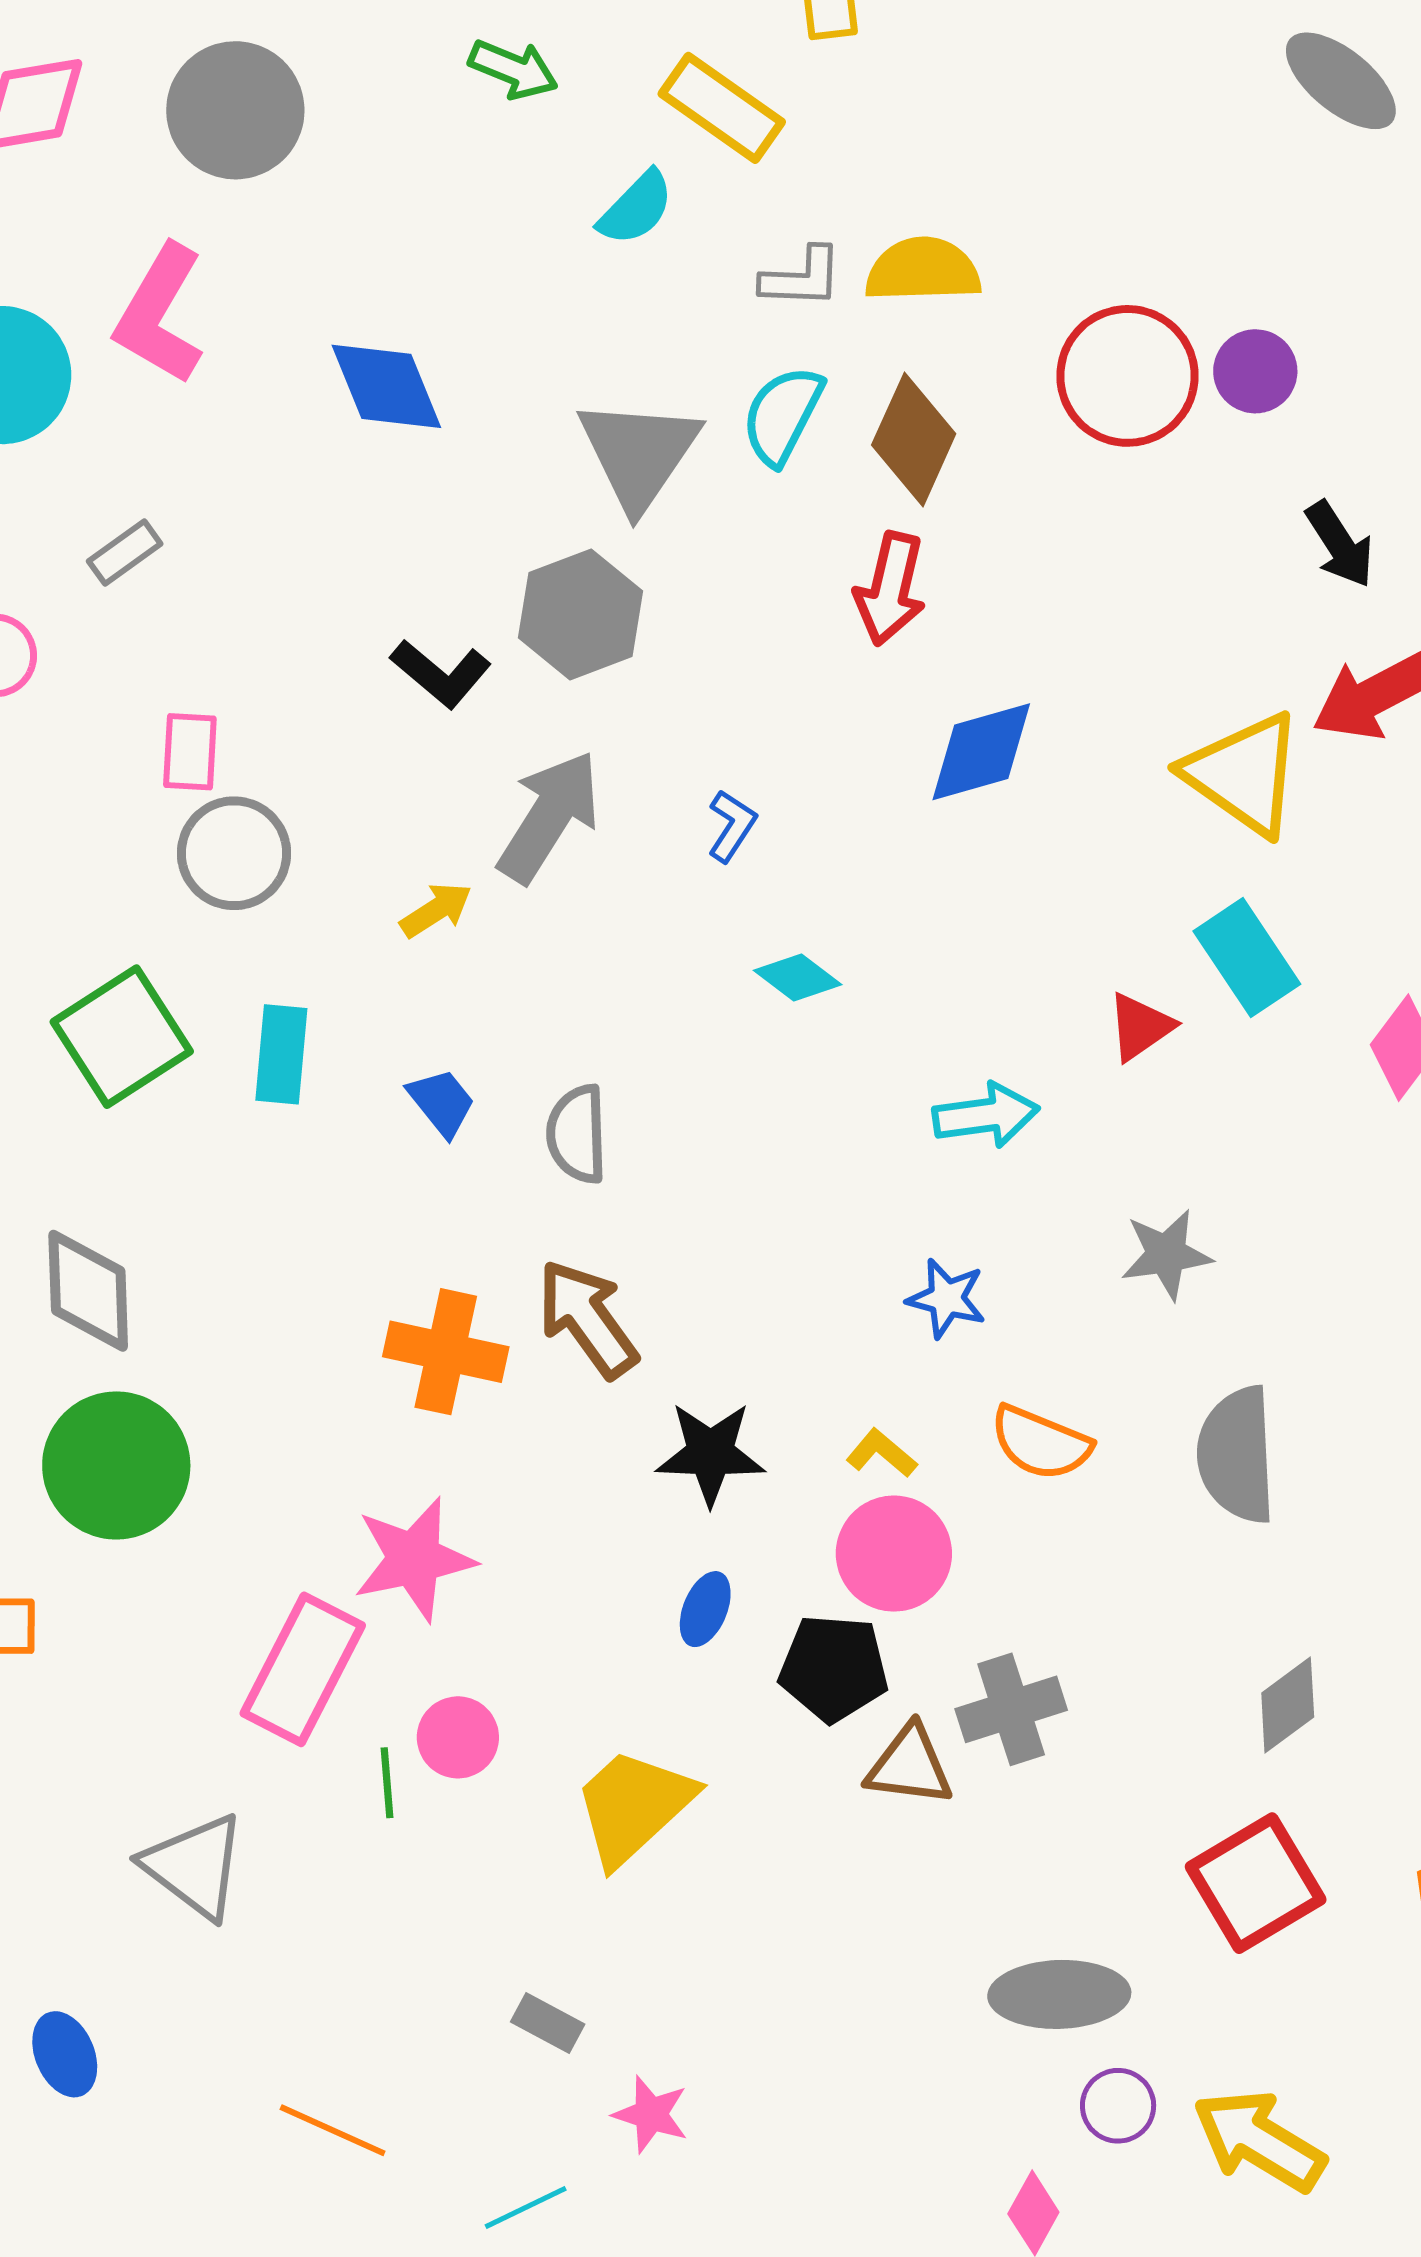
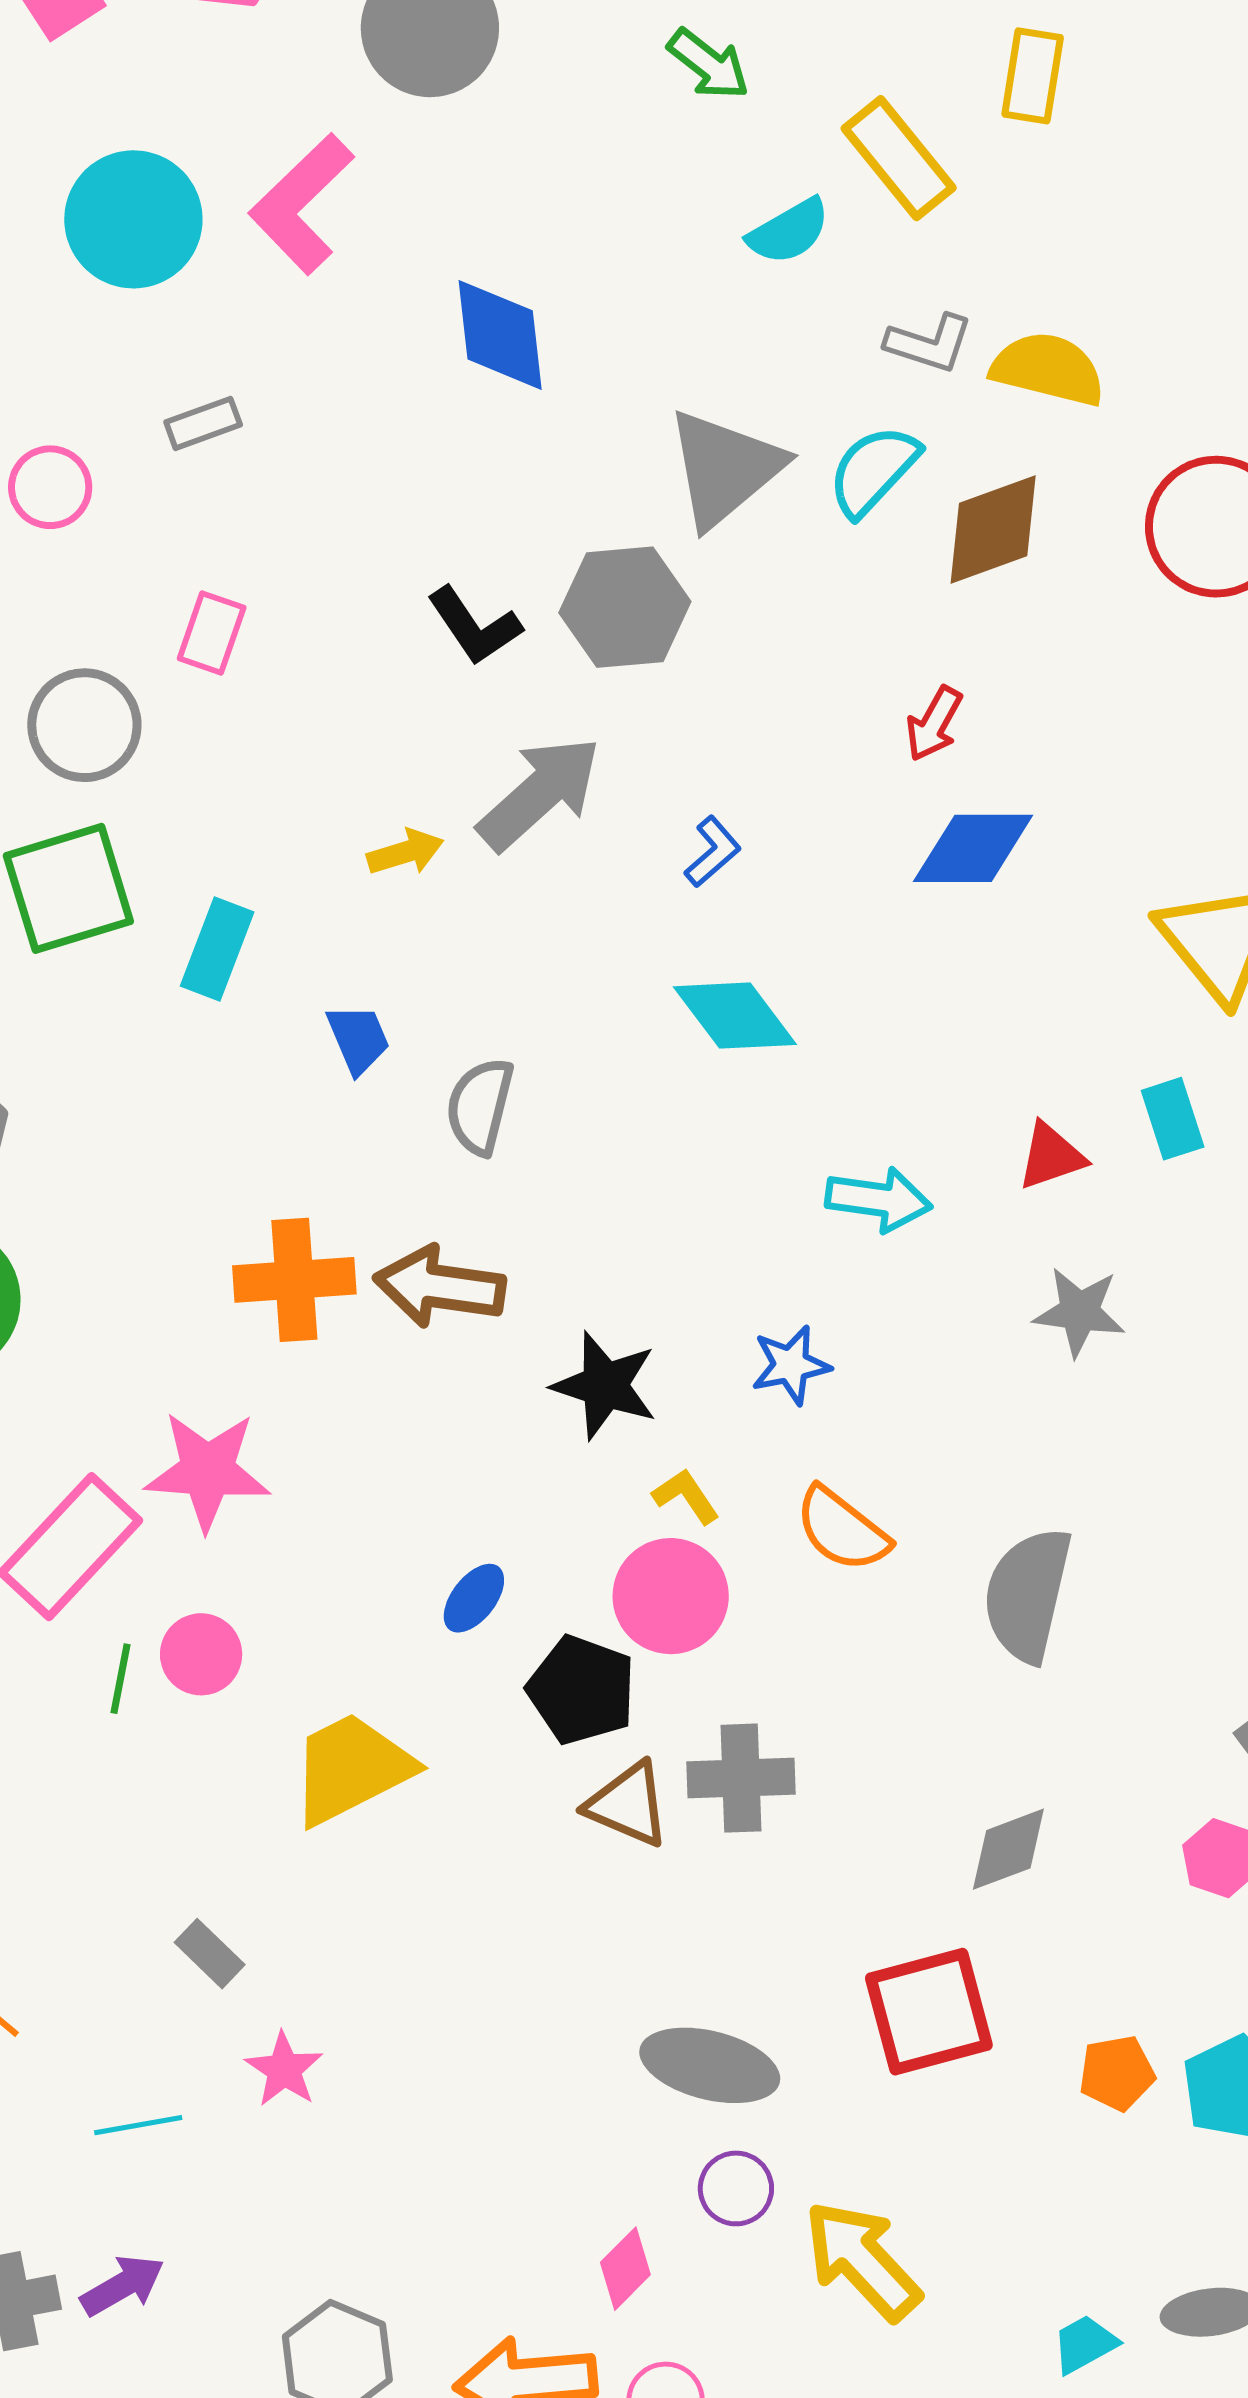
brown diamond: (914, 439) -> (993, 529), turned 30
red arrow: (890, 589) -> (934, 724), moved, size x0.7
gray circle: (234, 853) -> (84, 725), moved
cyan rectangle: (1247, 958) -> (1173, 1119), size x0.7
cyan diamond: (798, 977) -> (735, 1016), size x1.5
gray star: (1166, 1254) -> (1079, 1312), moved
blue star: (947, 1298) -> (791, 1365), turned 30
brown arrow: (587, 1319) -> (440, 1287), turned -62
orange cross: (446, 1352) -> (294, 1280), turned -32
black star: (710, 1453) -> (605, 1386), moved

